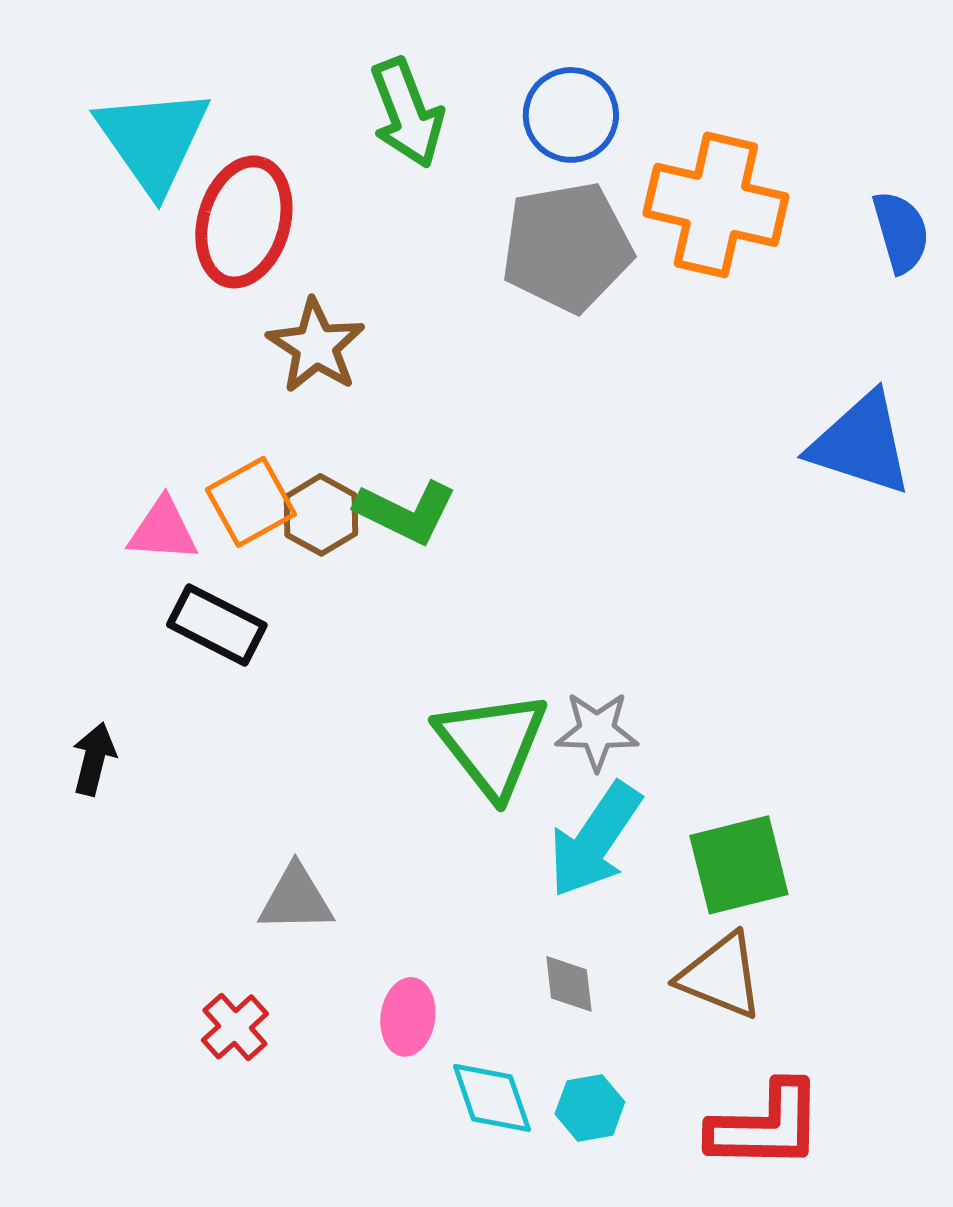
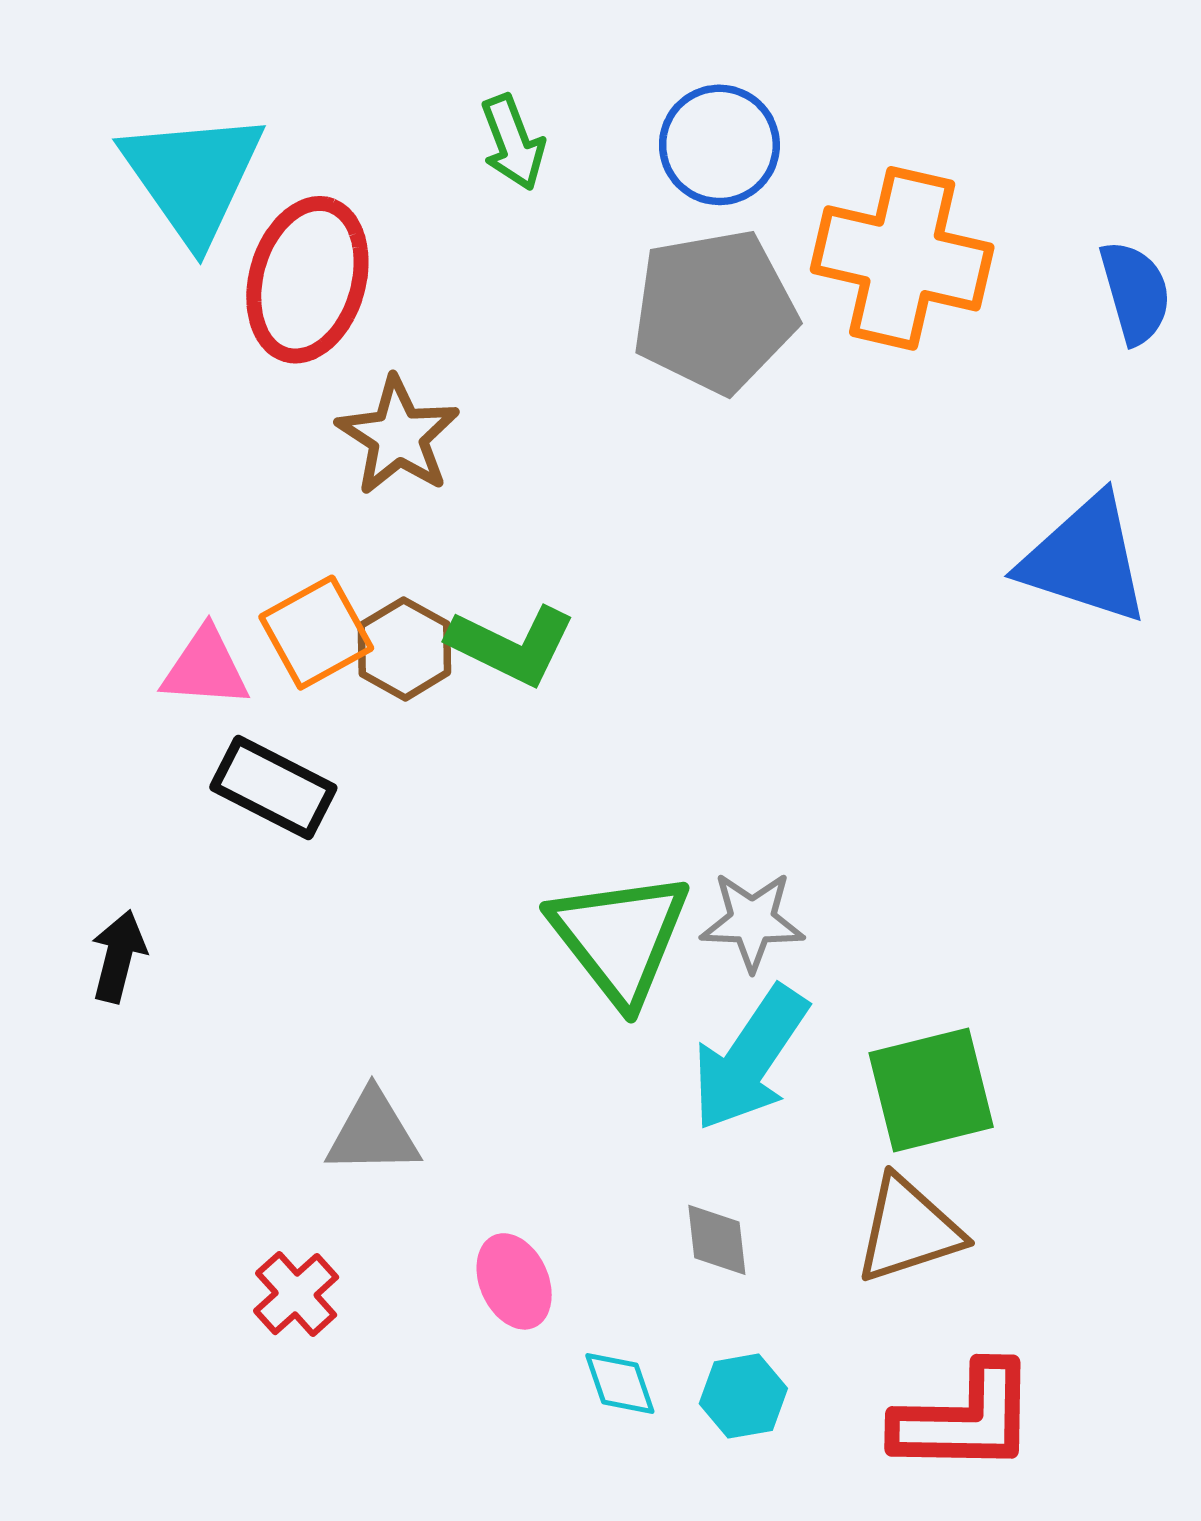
green arrow: (407, 113) -> (513, 142), size x0.7
brown triangle: (721, 976) -> (908, 1230), turned -40
pink ellipse: (408, 1017) -> (514, 1281), turned -32
cyan diamond: (492, 1098) -> (620, 1383), size x0.7

